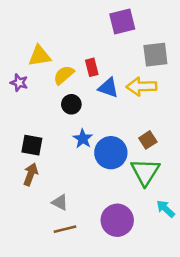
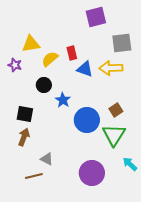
black circle: (71, 104) -> (44, 85), moved
blue star: (83, 139) -> (63, 100), moved
brown line: (65, 229) -> (34, 176), moved

